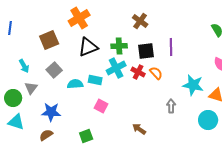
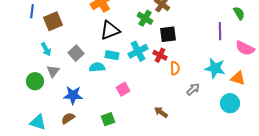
brown square: (49, 40) -> (53, 21), moved
green cross: (119, 46) -> (145, 18), moved, turned 35
purple line: (171, 47) -> (220, 31), moved
orange semicircle: (156, 73) -> (175, 68), moved, turned 40
cyan rectangle: (95, 80) -> (112, 55), moved
pink square: (101, 106) -> (123, 89), turned 32
gray arrow: (171, 106) -> (193, 89), turned 48
cyan triangle: (16, 122) -> (38, 122), moved

